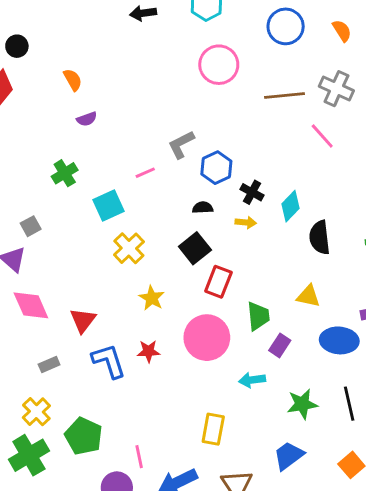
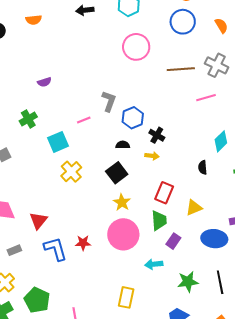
orange semicircle: (73, 80) -> (34, 20), moved, turned 112
pink line: (322, 136) -> (206, 98), turned -66
gray L-shape: (181, 144) -> (109, 101), turned 135
cyan diamond: (291, 206) -> (221, 141), moved
black semicircle: (320, 237) -> (203, 167), size x0.6
red rectangle: (218, 282) -> (164, 193), moved
yellow triangle: (308, 296) -> (194, 208), turned -36
yellow star: (152, 298) -> (122, 202), moved

